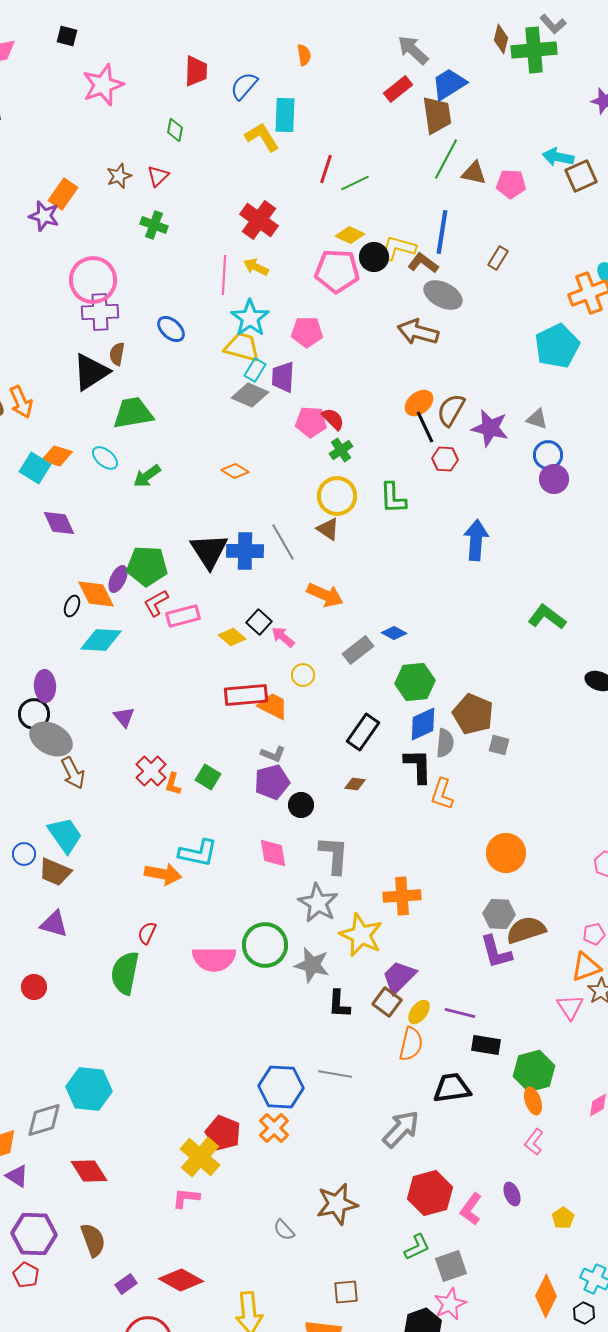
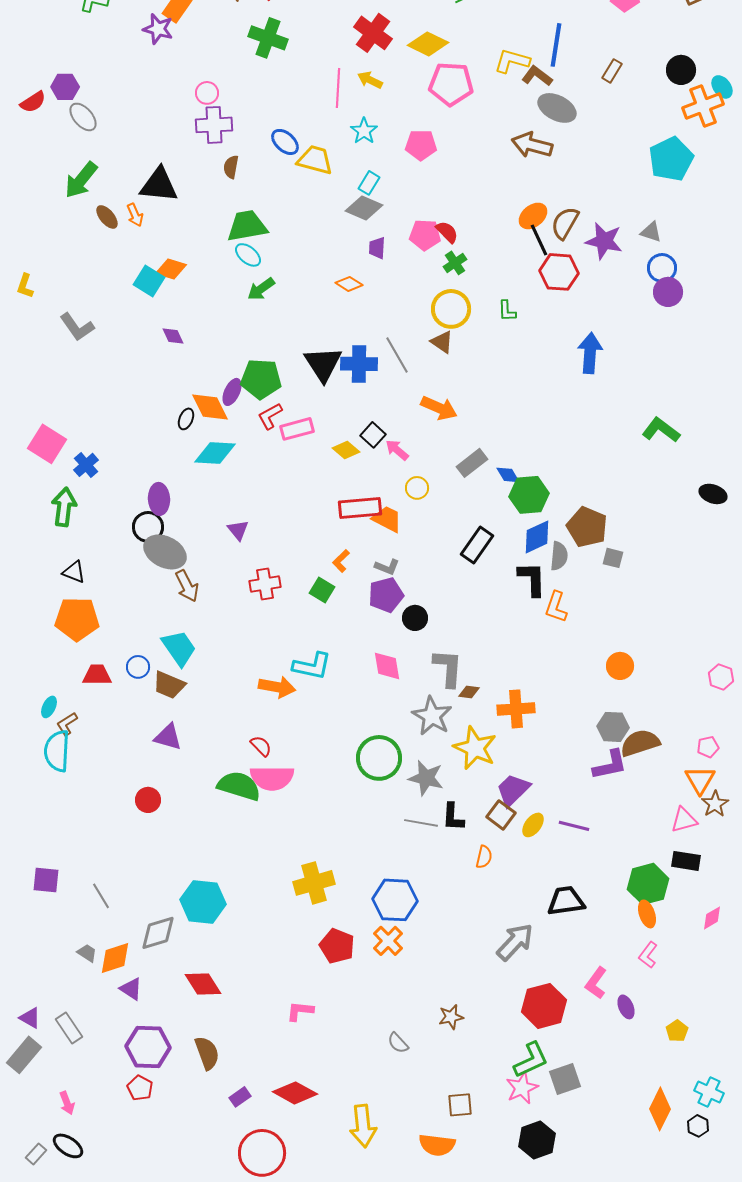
green cross: (154, 225) -> (268, 38), size x1.4
yellow diamond: (350, 235) -> (428, 44), moved, size x1.4
black circle: (374, 257) -> (681, 70), moved
pink circle: (93, 280) -> (207, 93), size x0.5
cyan star: (250, 318) -> (364, 131), size x0.7
yellow trapezoid: (242, 347) -> (315, 160), moved
black triangle: (91, 372) -> (159, 185), moved, turned 39
purple trapezoid: (283, 377) -> (377, 248), moved, size x0.7
orange arrow: (21, 402) -> (135, 215), size x0.7
cyan ellipse: (105, 458) -> (248, 255), moved
red hexagon: (445, 459) -> (559, 272), size x1.5
green L-shape: (393, 498) -> (507, 311), size x0.7
purple diamond: (59, 523) -> (173, 336), size x0.7
blue diamond: (394, 633) -> (508, 475), moved, turned 30
red cross: (151, 771) -> (265, 584), turned 36
orange L-shape: (173, 784) -> (341, 561), moved, turned 30
brown diamond: (355, 784) -> (469, 692), moved
orange circle: (506, 853) -> (620, 666), size x0.7
red semicircle: (147, 933) -> (261, 746), turned 110
purple L-shape: (496, 952) -> (610, 765), turned -87
pink semicircle: (214, 959) -> (272, 778), moved
orange triangle: (586, 967) -> (700, 780), turned -40
green semicircle: (125, 973) -> (239, 786), turned 96
pink triangle: (570, 1007) -> (684, 820), turned 48
orange semicircle: (411, 1044) -> (484, 857), moved, size x0.7
black rectangle: (486, 1045) -> (686, 861), moved
gray line: (335, 1074) -> (421, 823), moved
yellow cross: (200, 1157) -> (314, 883), moved, turned 33
brown star: (337, 1204) -> (451, 1017), size x0.6
pink L-shape: (471, 1209) -> (596, 983), moved
green L-shape: (417, 1247) -> (531, 1060), size x1.4
pink star: (450, 1304) -> (522, 1088), moved

